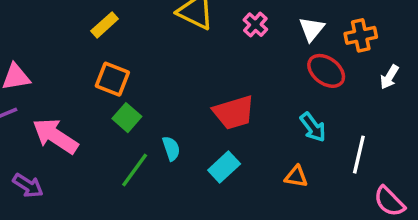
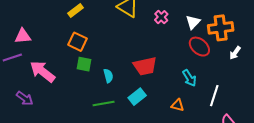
orange cross: (361, 35) -> (221, 28), size x1.4
green square: (127, 118) -> (84, 64), turned -35
cyan semicircle: (171, 148) -> (108, 76), moved
green line: (135, 170) -> (104, 104), moved, turned 40

